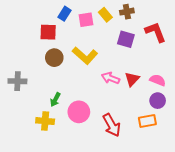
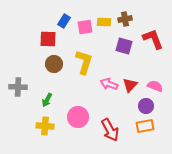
yellow rectangle: (105, 15) -> (104, 22), turned -48
yellow L-shape: (85, 56) -> (84, 62), turned -115
green arrow: (55, 100) -> (47, 100), moved
purple circle: (158, 101) -> (146, 106), moved

